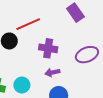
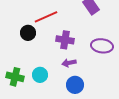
purple ellipse: (87, 55) -> (102, 46), turned 30

